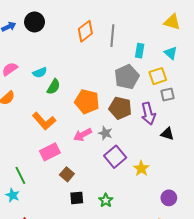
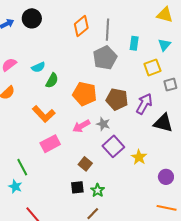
cyan triangle: (171, 53) -> (164, 45), turned 32
gray pentagon: (127, 77) -> (105, 58), moved
gray square: (168, 94) -> (170, 85), moved
purple arrow: (148, 114) -> (144, 104), turned -135
black triangle: (167, 134) -> (163, 123), size x1.5
brown square: (67, 174) -> (85, 164), moved
purple circle: (169, 198) -> (166, 177), moved
green star: (106, 200) -> (98, 190), moved

